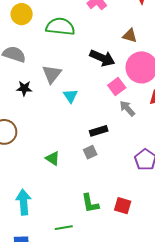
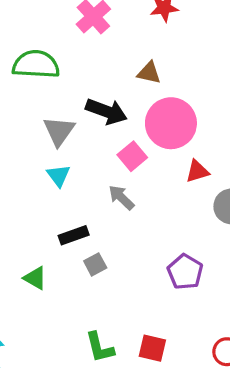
gray triangle: (52, 74) -> (59, 131), moved
gray arrow: (127, 108) -> (121, 197), moved
black rectangle: (99, 131) -> (74, 235), moved

